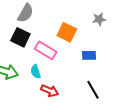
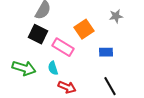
orange square: (67, 32) -> (84, 29), turned 30

